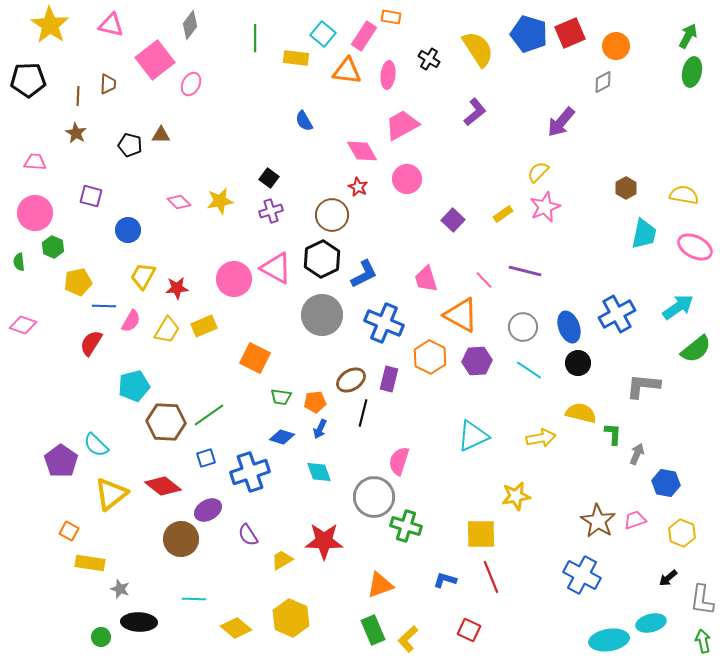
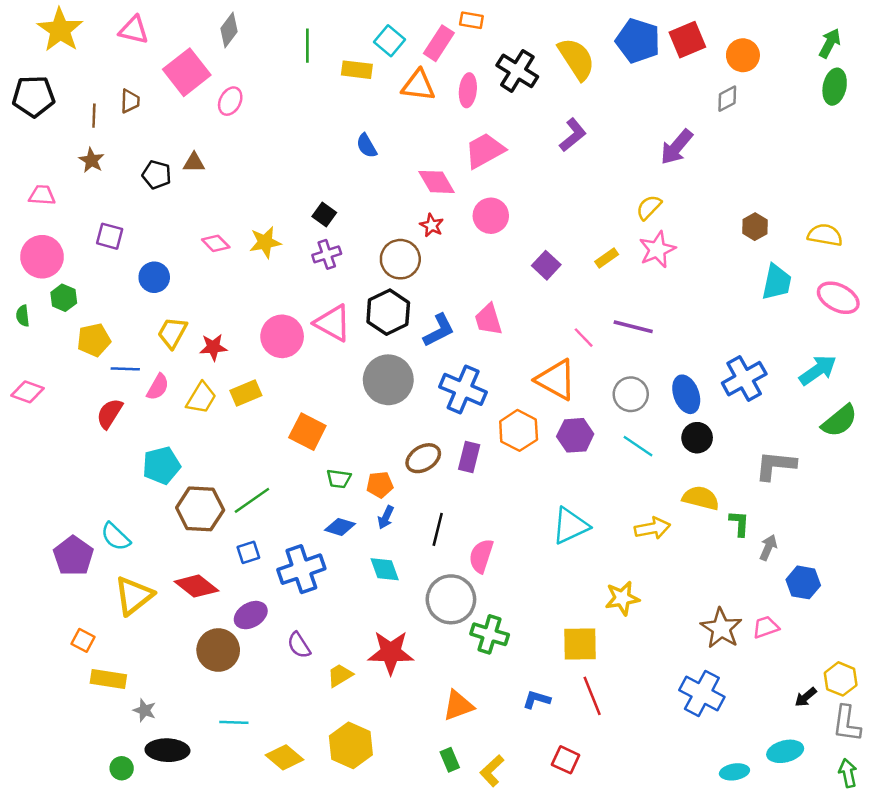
black cross: (429, 59) -> (517, 71), size x1.6
pink trapezoid: (426, 279) -> (488, 319), moved
black line: (363, 413) -> (438, 529), moved
yellow hexagon: (682, 533) -> (841, 679), moved
green rectangle: (373, 630) -> (450, 760), size x0.7
cyan ellipse: (609, 640) -> (734, 772), size x0.6

